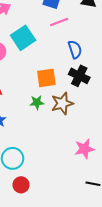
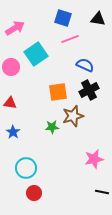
blue semicircle: (75, 49) -> (85, 65), turned -48
black cross: (79, 76) -> (89, 90), turned 36
green star: (37, 102) -> (52, 127), moved

